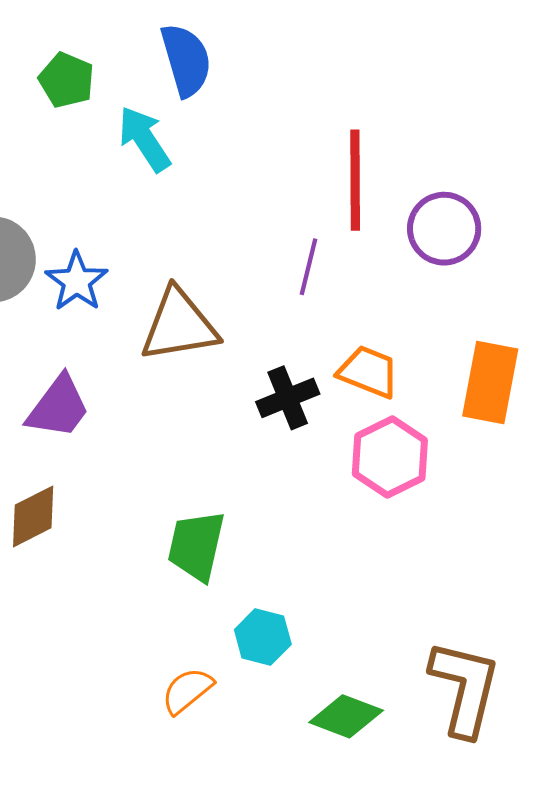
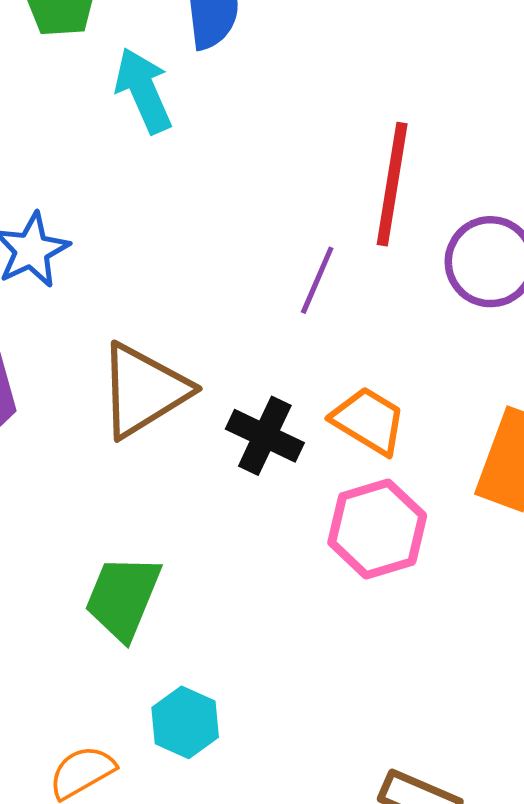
brown triangle: (179, 325) -> (144, 390), moved, turned -32
black cross: (288, 398) -> (265, 436), turned 38

